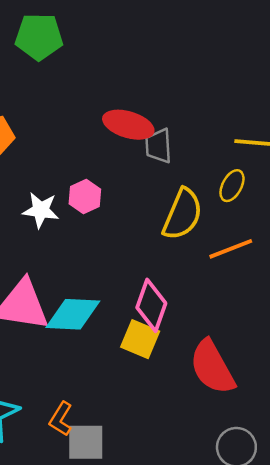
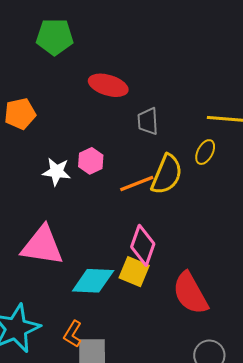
red ellipse: (128, 125) -> (108, 85), moved
orange line: (231, 249) -> (137, 184), moved
cyan diamond: (73, 314) -> (93, 281), moved

